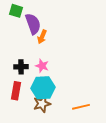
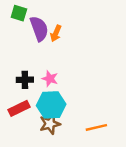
orange arrow: (42, 37) -> (56, 33), moved
red rectangle: (16, 91) -> (19, 108), turned 54

